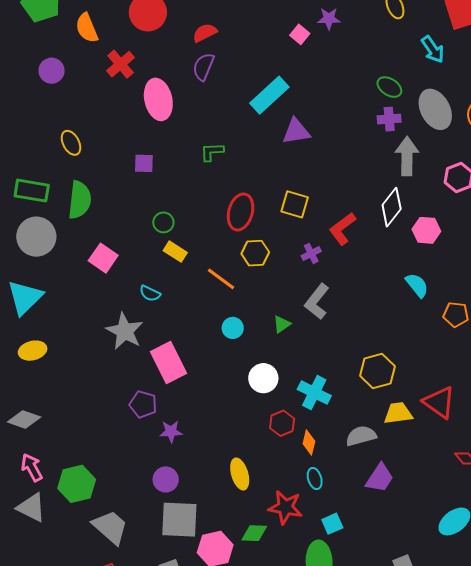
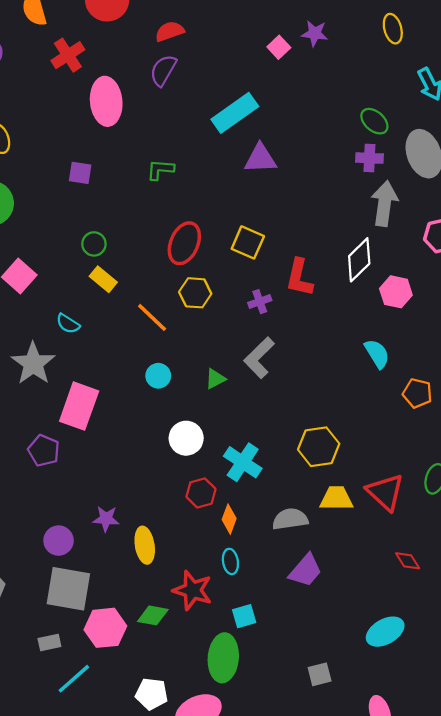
red L-shape: (342, 229) -> (299, 278), turned -48
pink rectangle: (168, 362) -> (79, 406), turned 39
purple star: (171, 432) -> (106, 519), moved

